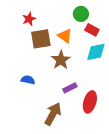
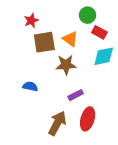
brown star: (61, 60) -> (66, 65), turned 30
red ellipse: (90, 102) -> (88, 119), moved

